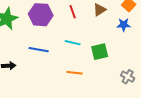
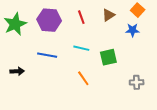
orange line: (75, 73) -> (83, 78), turned 49
gray cross: (128, 77) -> (137, 82), turned -32

